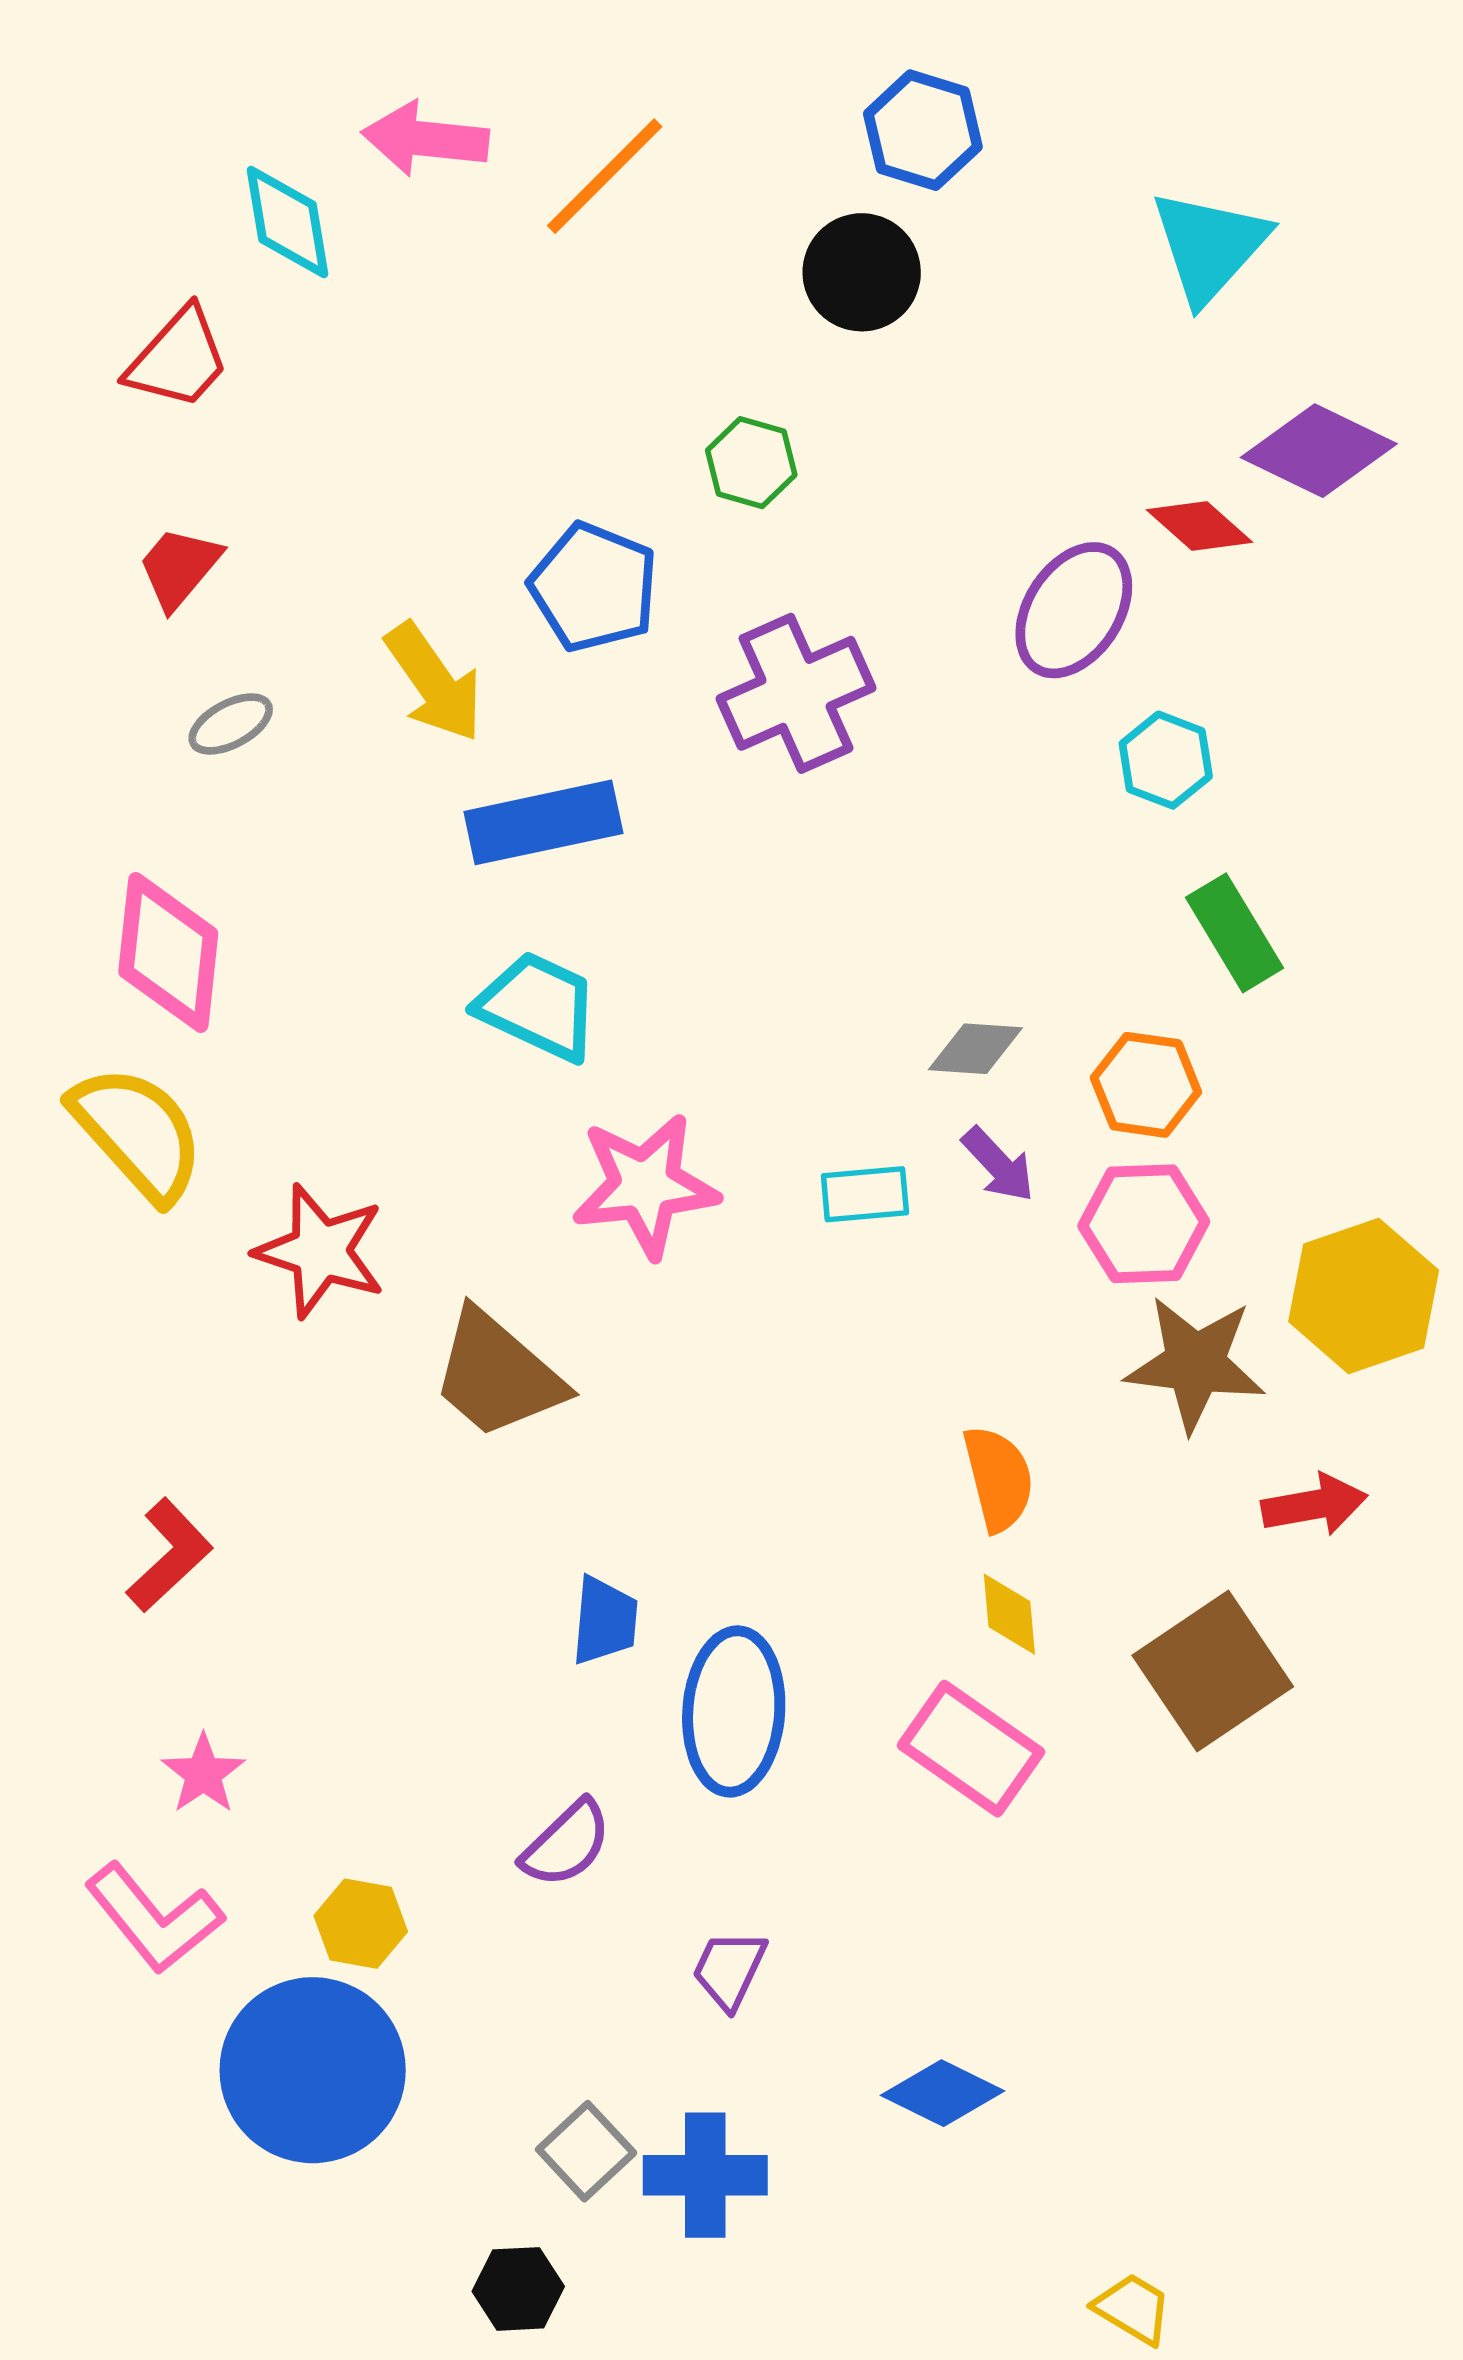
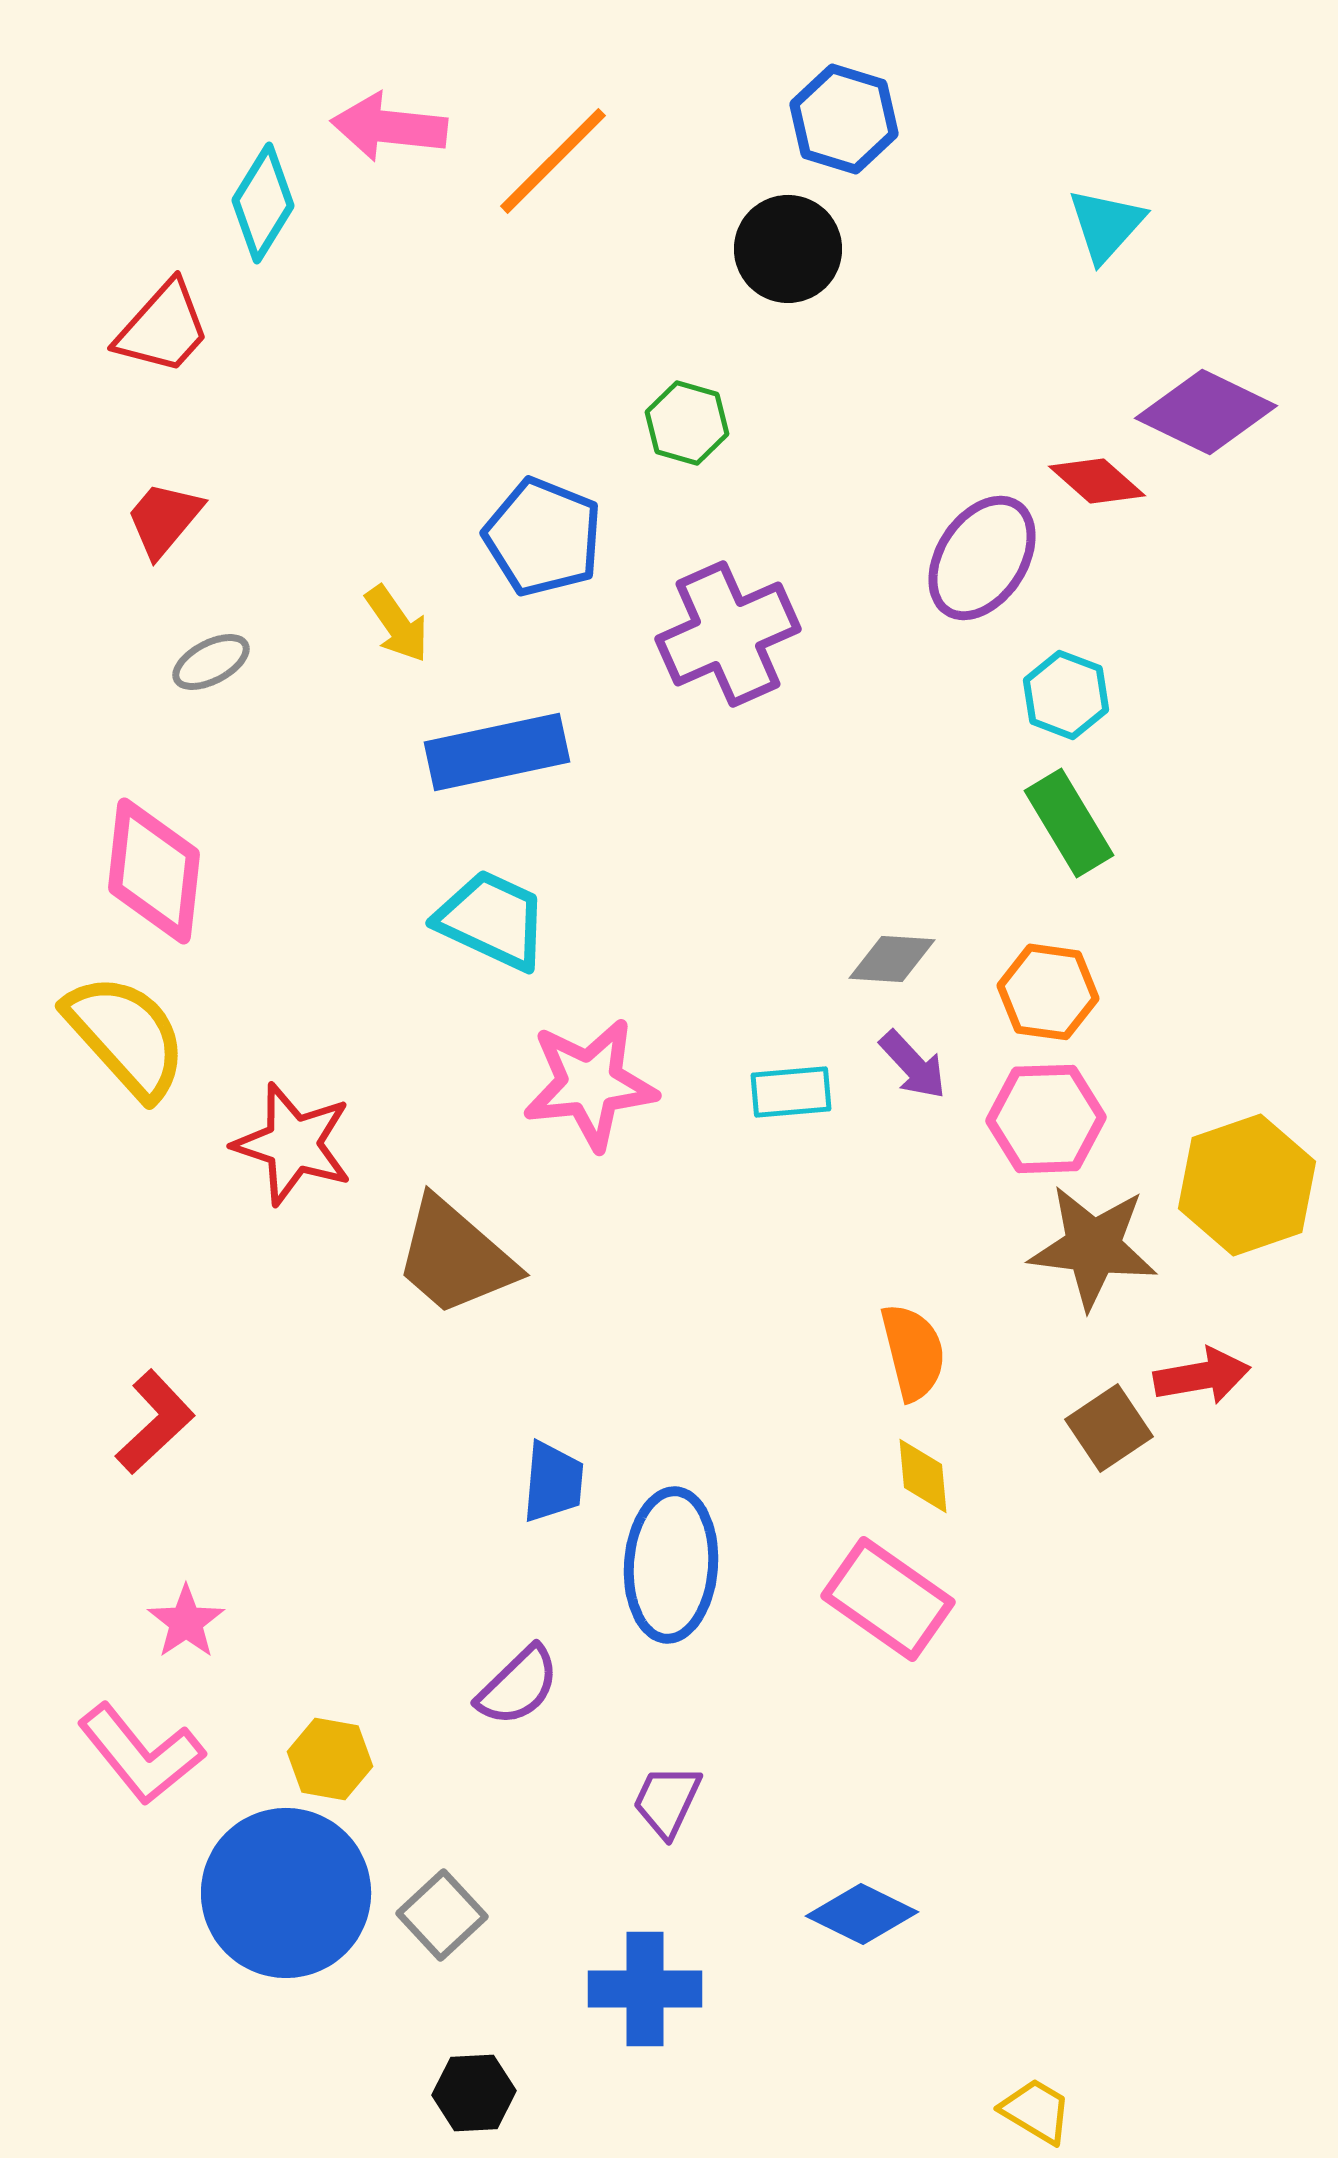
cyan diamond: (287, 222) -> (263, 203), turned 41
cyan triangle: (1209, 246) -> (1106, 225), size x0.7
yellow arrow: (434, 682) -> (397, 624), size x0.7
green rectangle: (1235, 933) -> (1069, 823), moved
brown square: (1213, 1671) -> (1109, 1428), moved, size x0.6
gray square: (586, 2151) -> (442, 1915), moved

